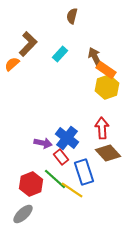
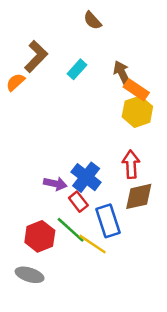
brown semicircle: (72, 16) -> (92, 20), turned -56
brown diamond: (108, 153) -> (139, 196), turned -60
gray ellipse: (23, 214) -> (30, 275), turned 60

